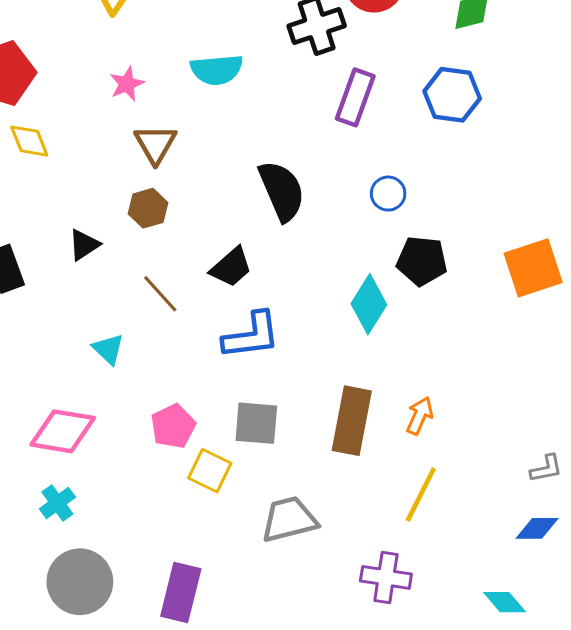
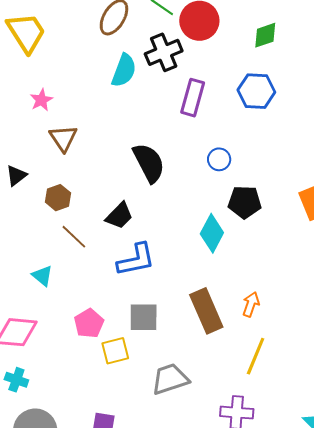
cyan semicircle: (217, 70) -> (124, 70), moved, turned -60
brown hexagon: (148, 208) -> (58, 198), moved
black triangle: (84, 245) -> (16, 176), moved
brown rectangle: (352, 421) -> (206, 311), turned -30
yellow square: (210, 471) -> (115, 351), turned -36
cyan cross: (57, 503) -> (16, 380), turned -30

